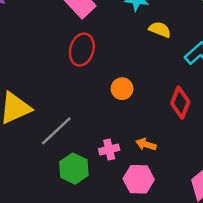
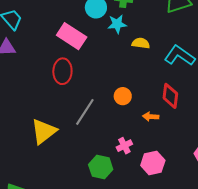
red ellipse: (82, 50) -> (62, 71), moved
gray line: (56, 131) -> (85, 112), moved
orange arrow: (146, 144) -> (151, 117), moved

